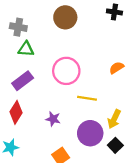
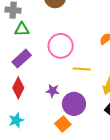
purple circle: (90, 133) -> (74, 104), moved

